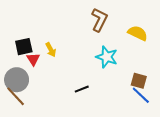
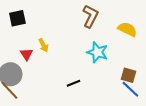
black square: (24, 47) -> (17, 18), moved

